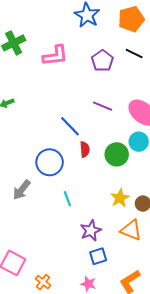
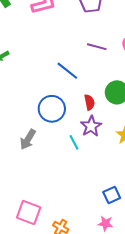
red semicircle: (85, 149) -> (89, 102), moved
purple star: (91, 231) -> (91, 126), moved

